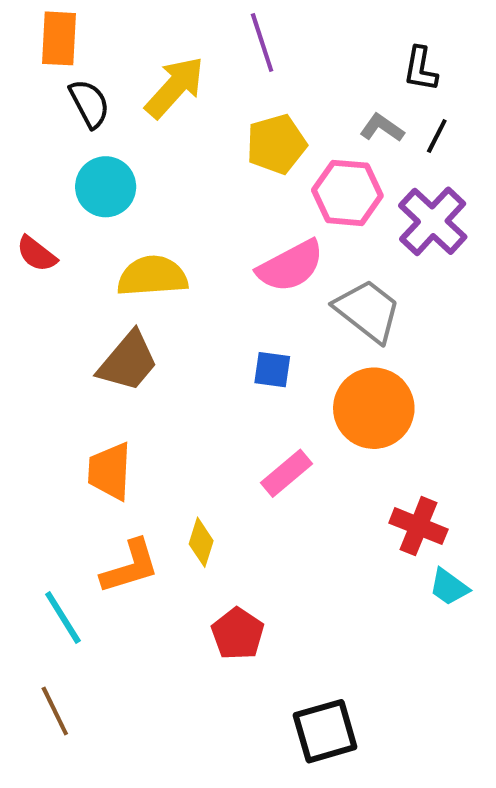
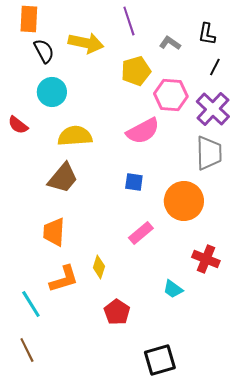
yellow arrow: (175, 87) -> (86, 43), turned 60
gray L-shape: (382, 128) -> (170, 43), moved
gray trapezoid: (368, 311) -> (209, 153), moved, turned 51
cyan trapezoid: (449, 587) -> (173, 289), moved

